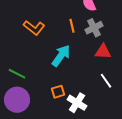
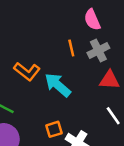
orange L-shape: (34, 28) -> (27, 71), moved
cyan arrow: (61, 56) -> (58, 85), turned -85

